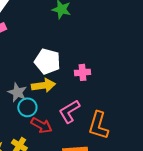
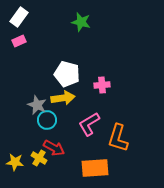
red arrow: (41, 125) -> (54, 148), moved

